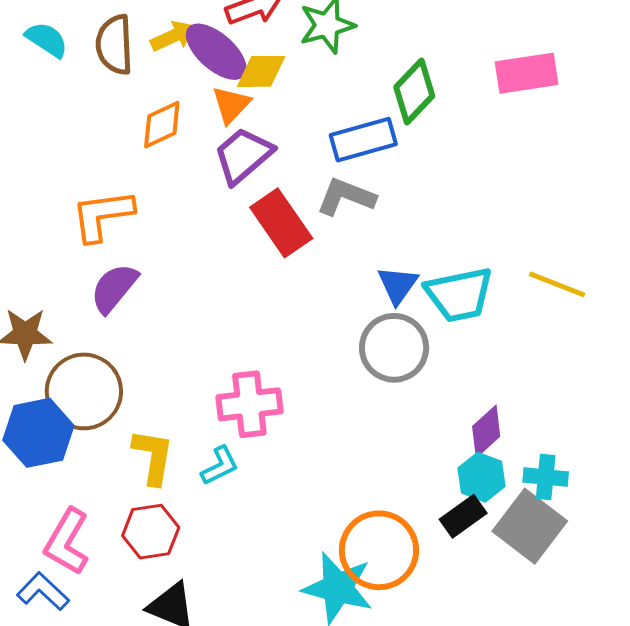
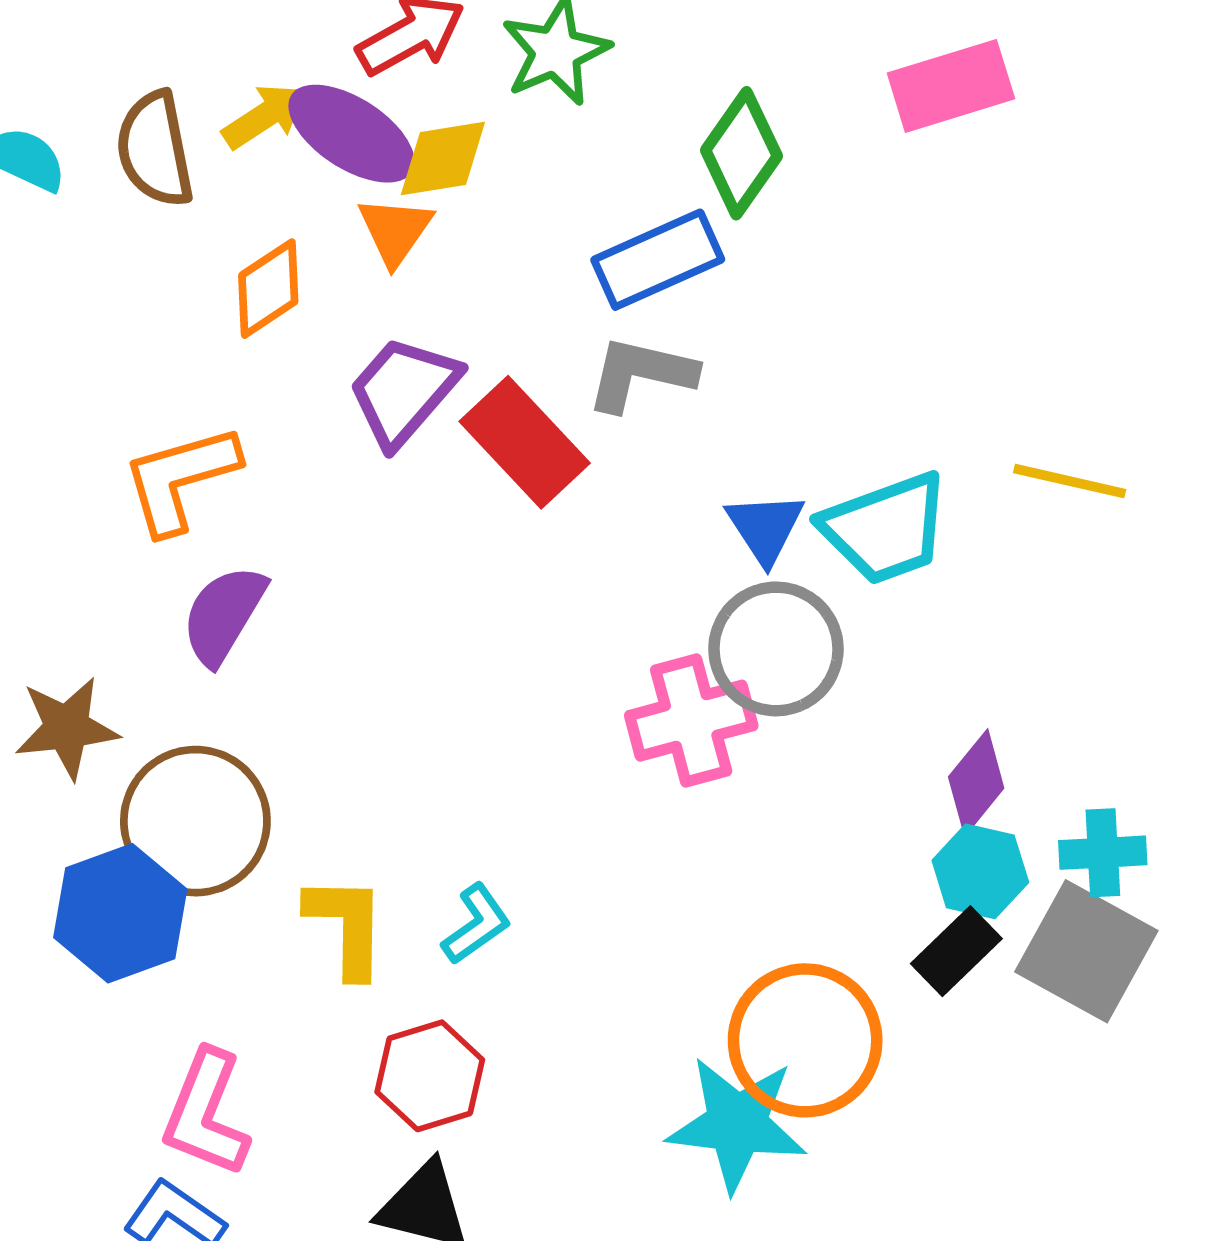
purple trapezoid: (243, 156) -> (404, 391), moved
pink cross: (249, 404) -> (691, 721), moved
red hexagon: (151, 532) -> (430, 1076), moved

